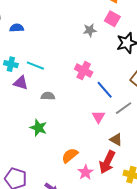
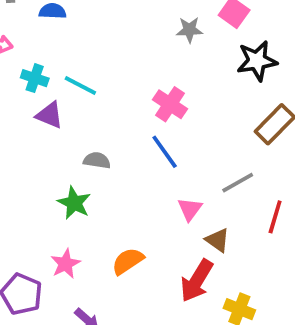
blue line: (105, 90) -> (165, 152), moved
gray semicircle: (48, 96) -> (97, 160), moved
pink triangle: (99, 117) -> (190, 209), moved
pink star: (85, 172) -> (65, 264), moved

